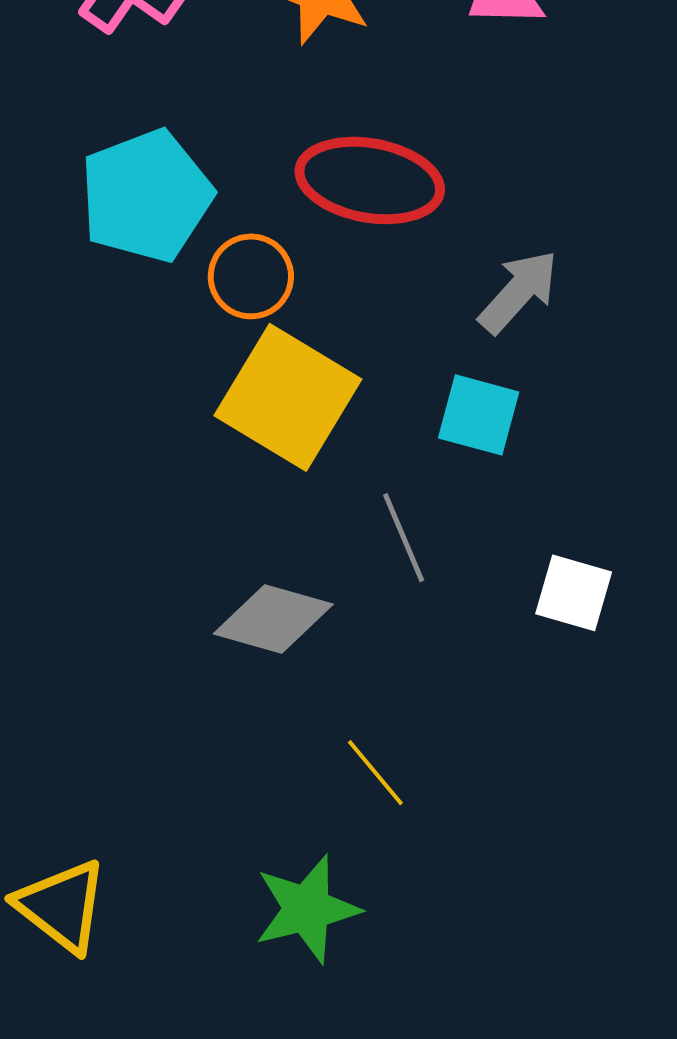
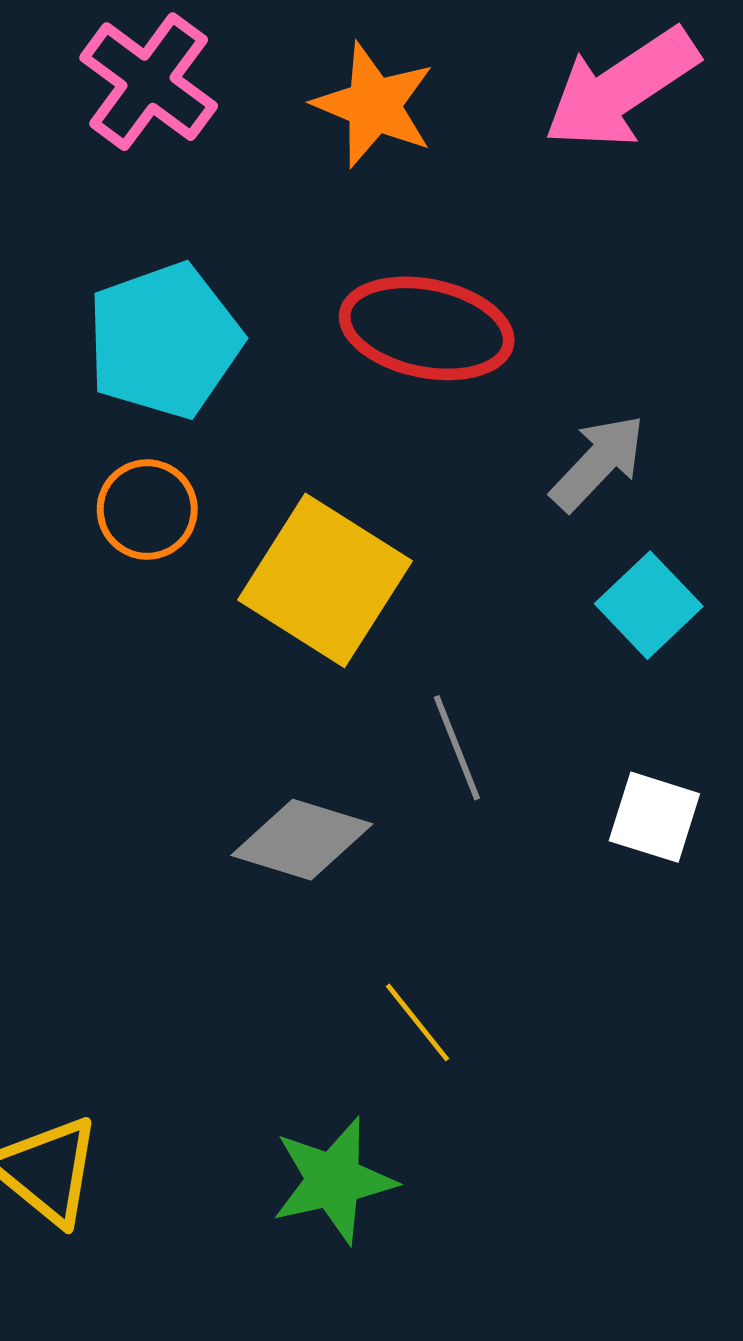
orange circle: (251, 276) -> (147, 510), moved
cyan square: (479, 415) -> (649, 605), moved, turned 30

